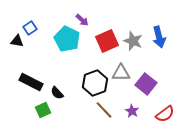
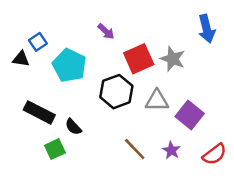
blue arrow: (159, 37) -> (207, 29), moved
cyan pentagon: (67, 39) -> (69, 65), moved
black hexagon: (95, 83) -> (116, 92), moved

